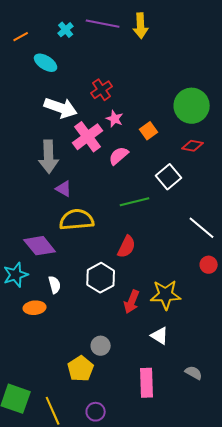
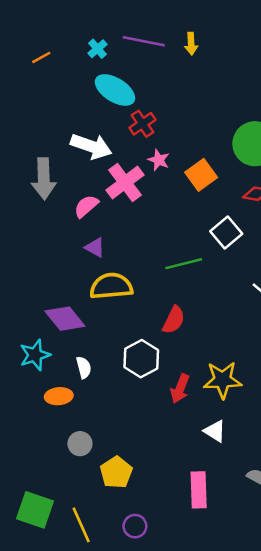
yellow arrow: (141, 26) -> (191, 44), size x0.7
cyan ellipse: (46, 63) -> (115, 90), moved, size x1.4
orange square: (149, 131) -> (201, 175), size x1.4
pink semicircle: (119, 156) -> (86, 206), moved
gray arrow: (49, 157) -> (44, 179), moved
gray circle: (101, 346) -> (80, 444), moved

